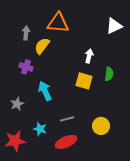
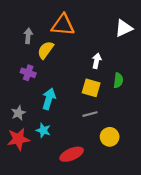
cyan arrow: (45, 91) -> (49, 99), turned 42
gray line: (67, 119) -> (90, 114), moved
cyan star: (40, 129) -> (43, 130), moved
red star: (15, 141) -> (18, 139), moved

